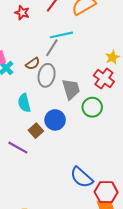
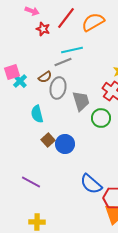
red star: (22, 13) -> (43, 29), moved
gray line: (52, 48) -> (63, 62), turned 36
blue circle: (55, 120) -> (65, 144), moved
purple line: (18, 148) -> (31, 182), moved

